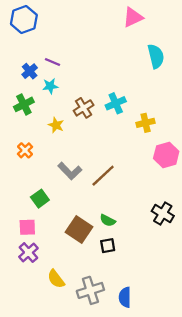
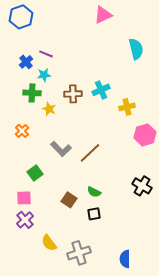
pink triangle: (133, 17) -> (103, 15), moved
green cross: (24, 104) -> (32, 93), moved, turned 30
brown cross: (84, 108) -> (73, 94), turned 30
brown square: (79, 230) -> (69, 200), size x0.7
blue semicircle: (125, 297) -> (125, 259), moved

